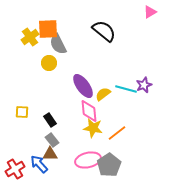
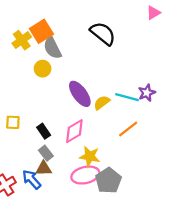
orange square: (48, 29) -> (41, 31), turned -30
pink diamond: (89, 111) -> (74, 131), moved, turned 65
yellow star: (93, 128) -> (90, 156), moved
orange line: (117, 133) -> (128, 129), moved

